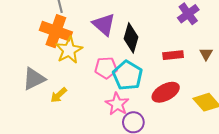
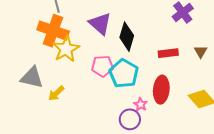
gray triangle: (34, 79) -> (32, 78), turned 40
red ellipse: (166, 92) -> (161, 90), turned -56
pink star: (117, 104) -> (141, 104), moved, size x0.6

